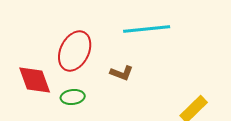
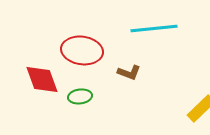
red ellipse: (75, 51) -> (82, 50), turned 72

